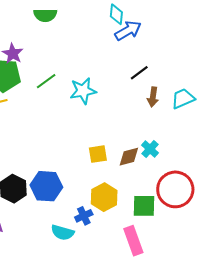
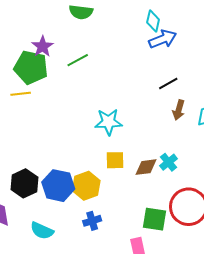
green line: (46, 81) -> (78, 60), moved
cyan star: (83, 91) -> (108, 122), moved
yellow hexagon: (104, 197) -> (86, 186), moved
cyan semicircle: (63, 232) -> (42, 231), moved

